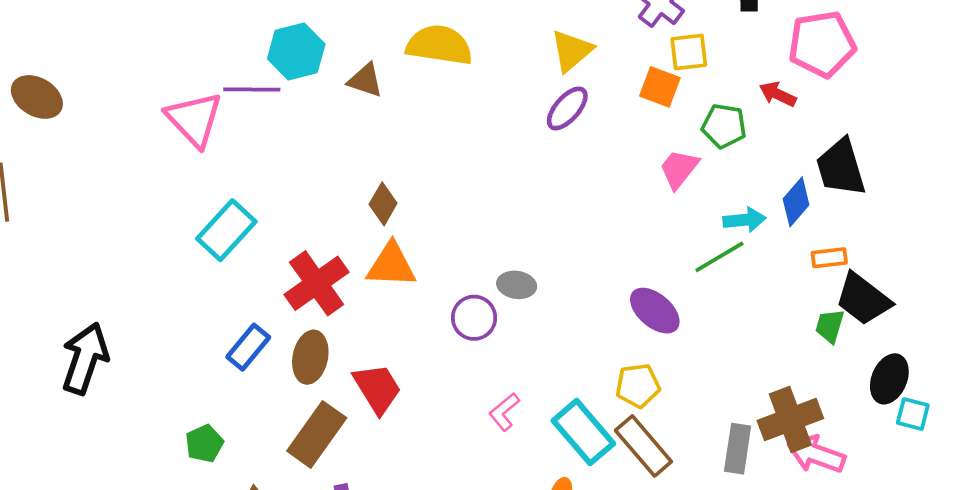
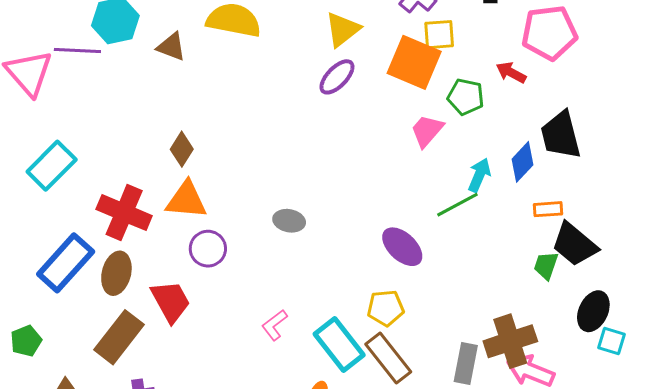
orange square: (660, 87) -> (414, 62), size x1.6
cyan arrow: (744, 220) -> (479, 175), turned -64
red cross: (317, 283) -> (124, 213), turned -34
purple circle: (474, 318) -> (208, 249), moved
blue rectangle: (248, 347) -> (66, 263), size x1.5

